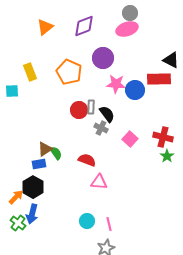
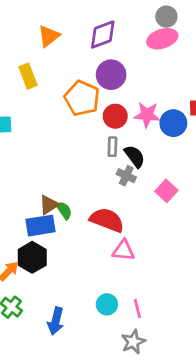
purple circle: (103, 58) -> (111, 75), moved
yellow rectangle: (30, 72) -> (28, 76), moved
red circle: (79, 110) -> (115, 116), moved
red semicircle: (87, 160) -> (107, 220), size x1.4
blue rectangle: (39, 164) -> (40, 226), size x1.5
blue arrow: (32, 214) -> (56, 321), moved

